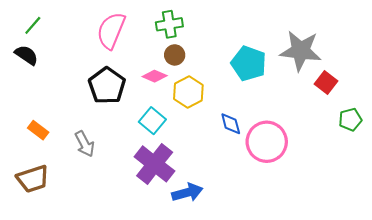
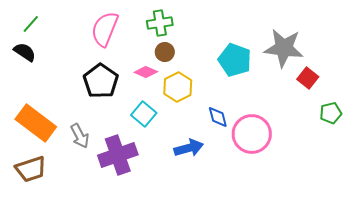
orange rectangle: (38, 130) -> (36, 123), size x2.0
purple cross: (155, 164) -> (118, 155), moved, turned 33
blue arrow: (187, 193) -> (189, 148), moved

